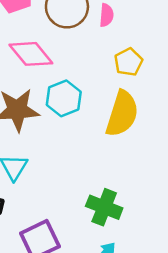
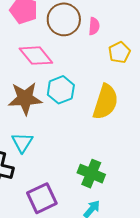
yellow pentagon: (129, 62) -> (119, 52), moved

